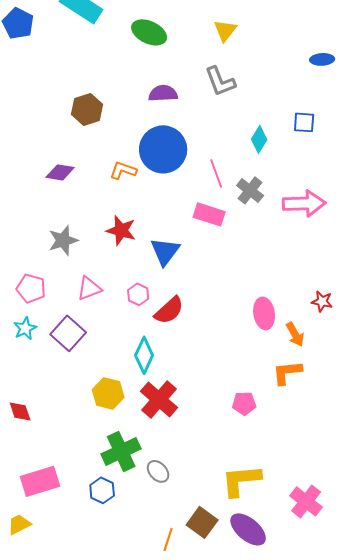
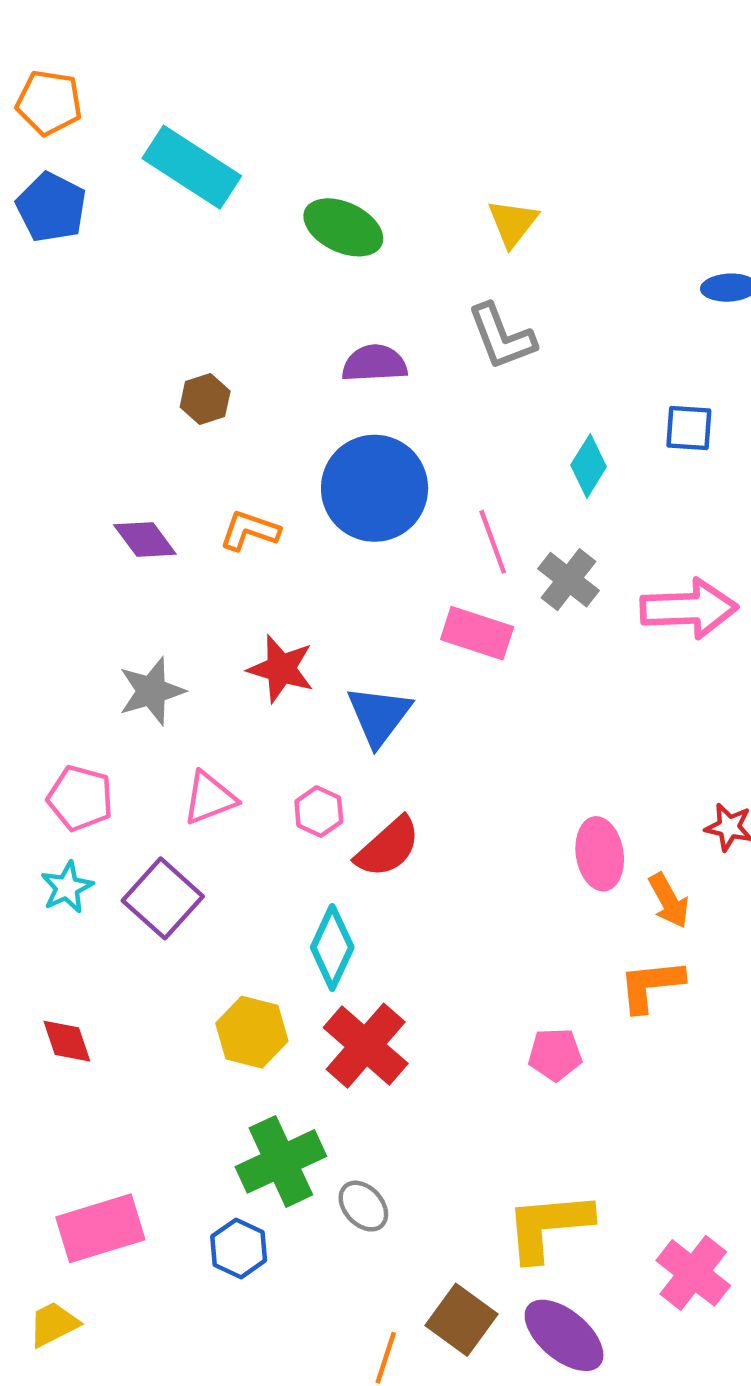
brown hexagon: (87, 109) -> (205, 399), size x0.7
orange L-shape: (123, 170) -> (250, 531), moved
purple diamond: (60, 172) -> (145, 539), turned 44
red diamond: (20, 411) -> (67, 1041), moved

